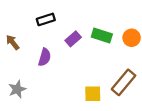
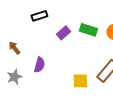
brown arrow: (13, 42) -> (14, 48), moved
purple semicircle: (45, 57) -> (39, 65), moved

